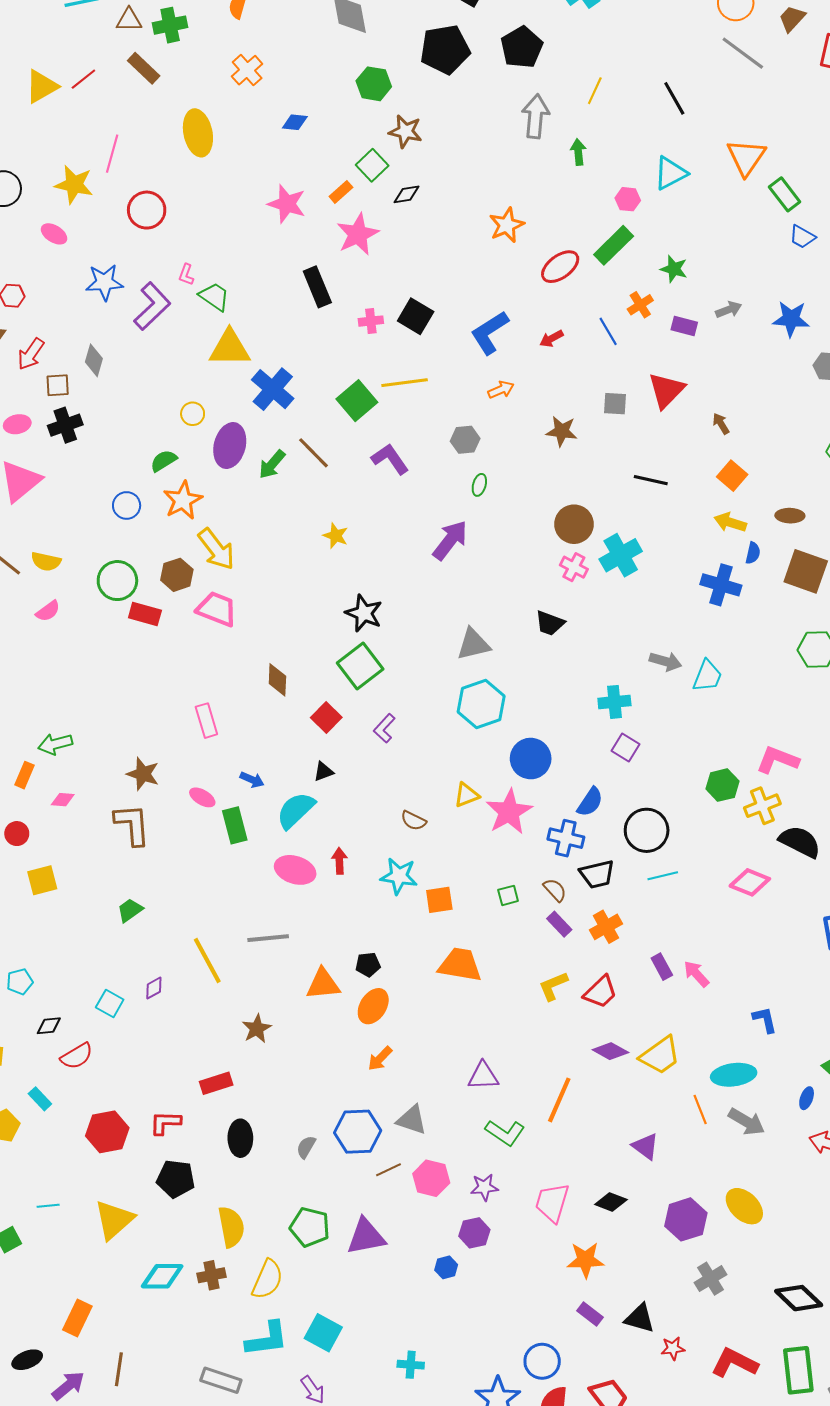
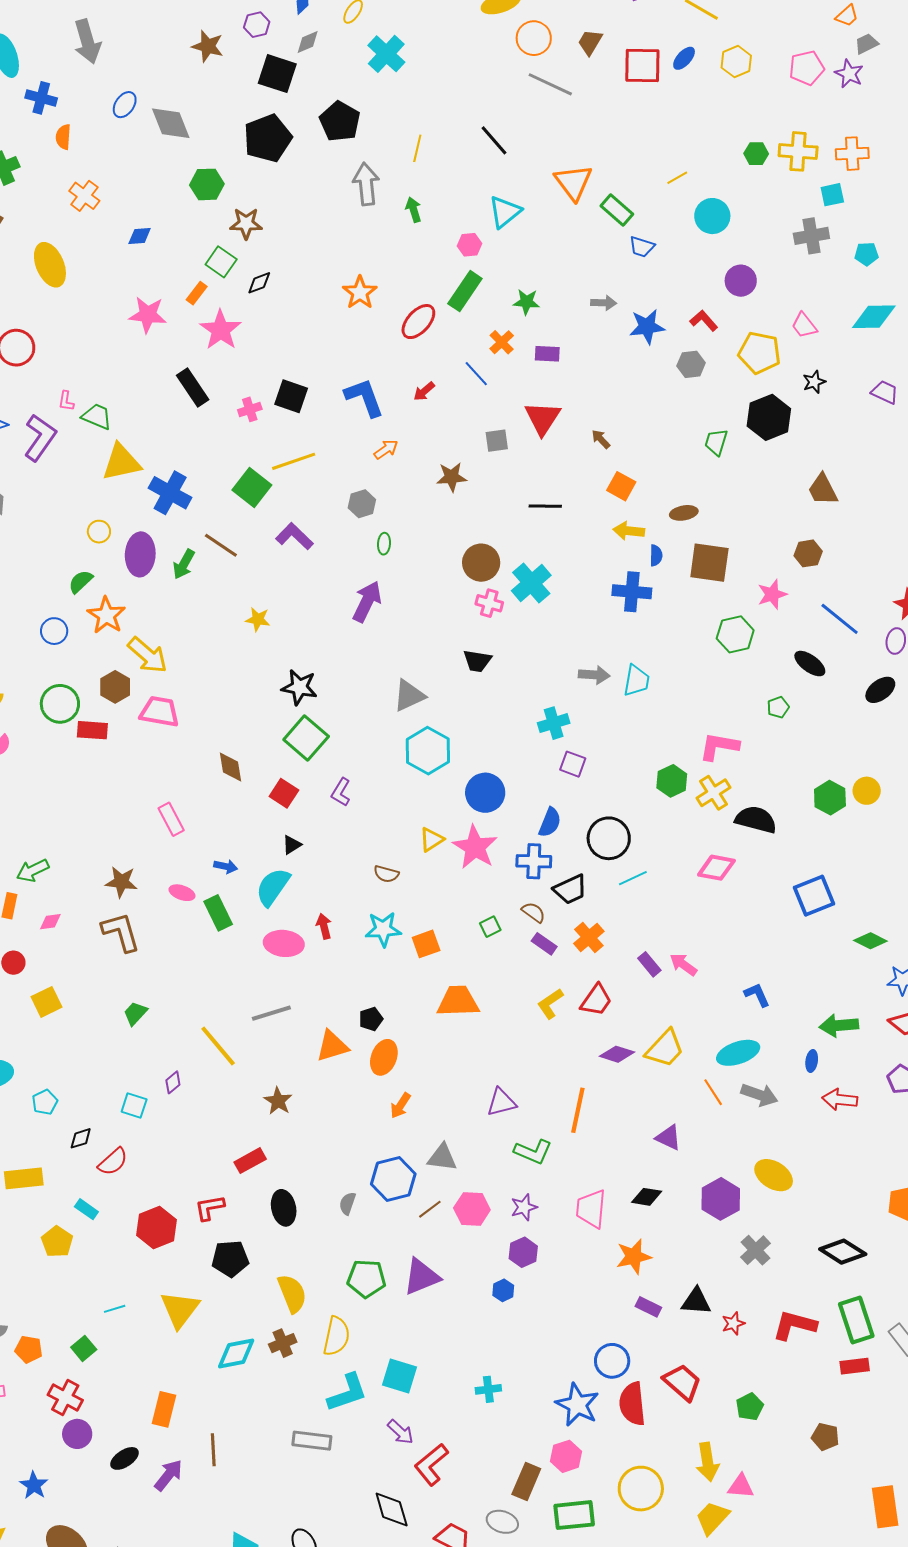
gray arrow: (729, 310) -> (604, 303), moved, turned 35
blue L-shape: (490, 333) -> (364, 397), turned 114

